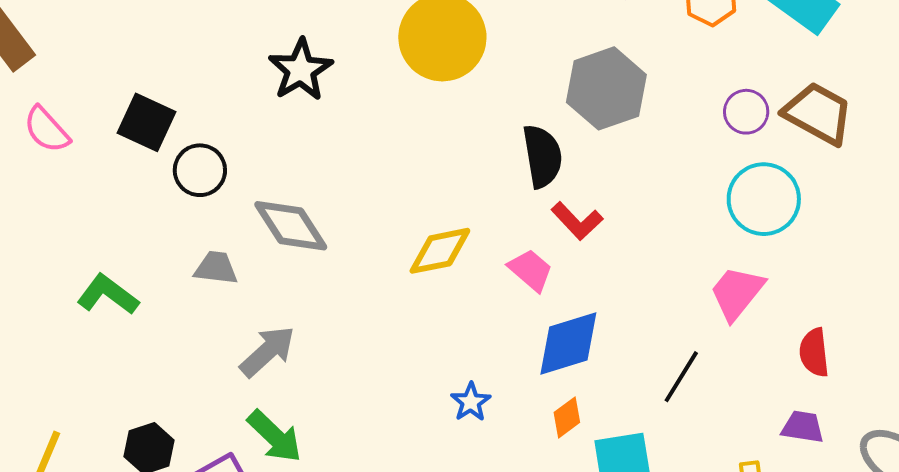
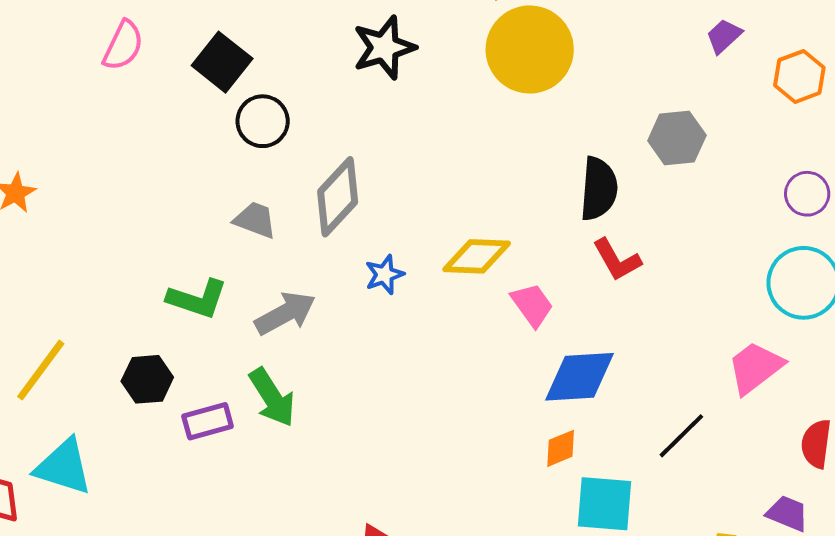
gray hexagon: (606, 88) -> (677, 138), size x0.7
pink semicircle: (47, 130) -> (123, 46), turned -126
gray diamond: (291, 226) -> (338, 197), turned 62
pink trapezoid: (531, 270) -> (532, 305), moved
green L-shape: (108, 295) -> (197, 299), moved, turned 148
blue star: (471, 402) -> (384, 275), moved

